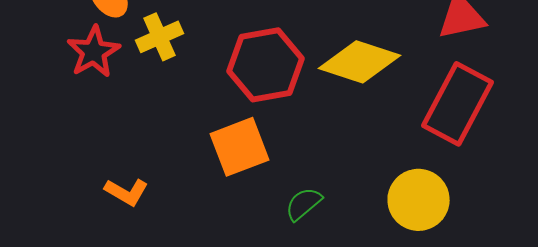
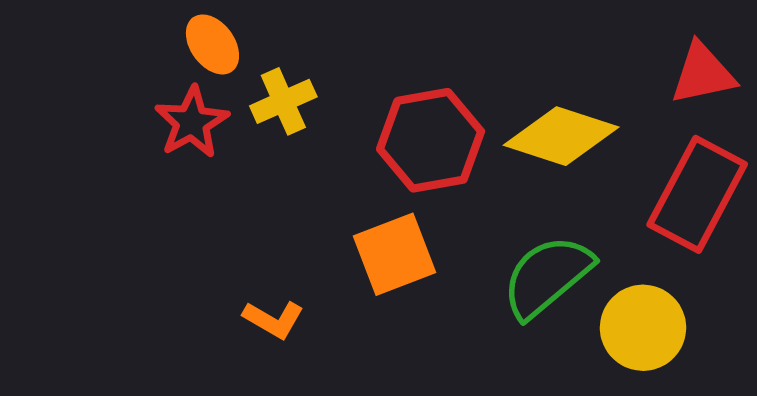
orange L-shape: (127, 192) -> (274, 319), moved
green semicircle: (304, 204) -> (547, 276), moved, size x1.8

